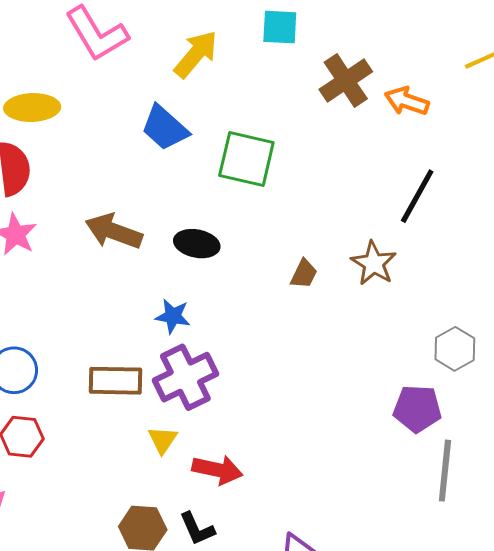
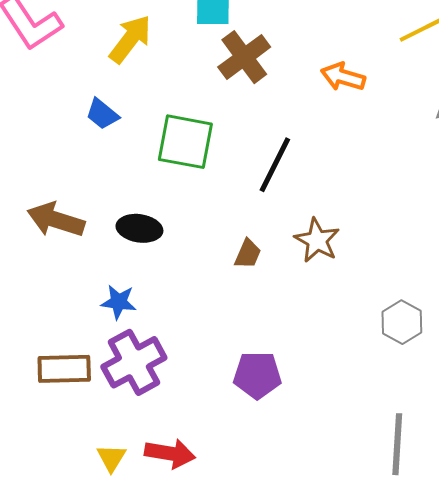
brown cross: (346, 81) -> (244, 57), moved
blue trapezoid: (165, 128) -> (102, 114), size x0.7
black line: (417, 196) -> (275, 165), moved
purple pentagon: (417, 409) -> (257, 375), moved
yellow triangle: (163, 440) -> (111, 458), moved

